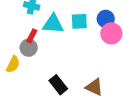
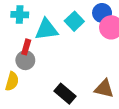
cyan square: (79, 21) -> (74, 21), turned -30

